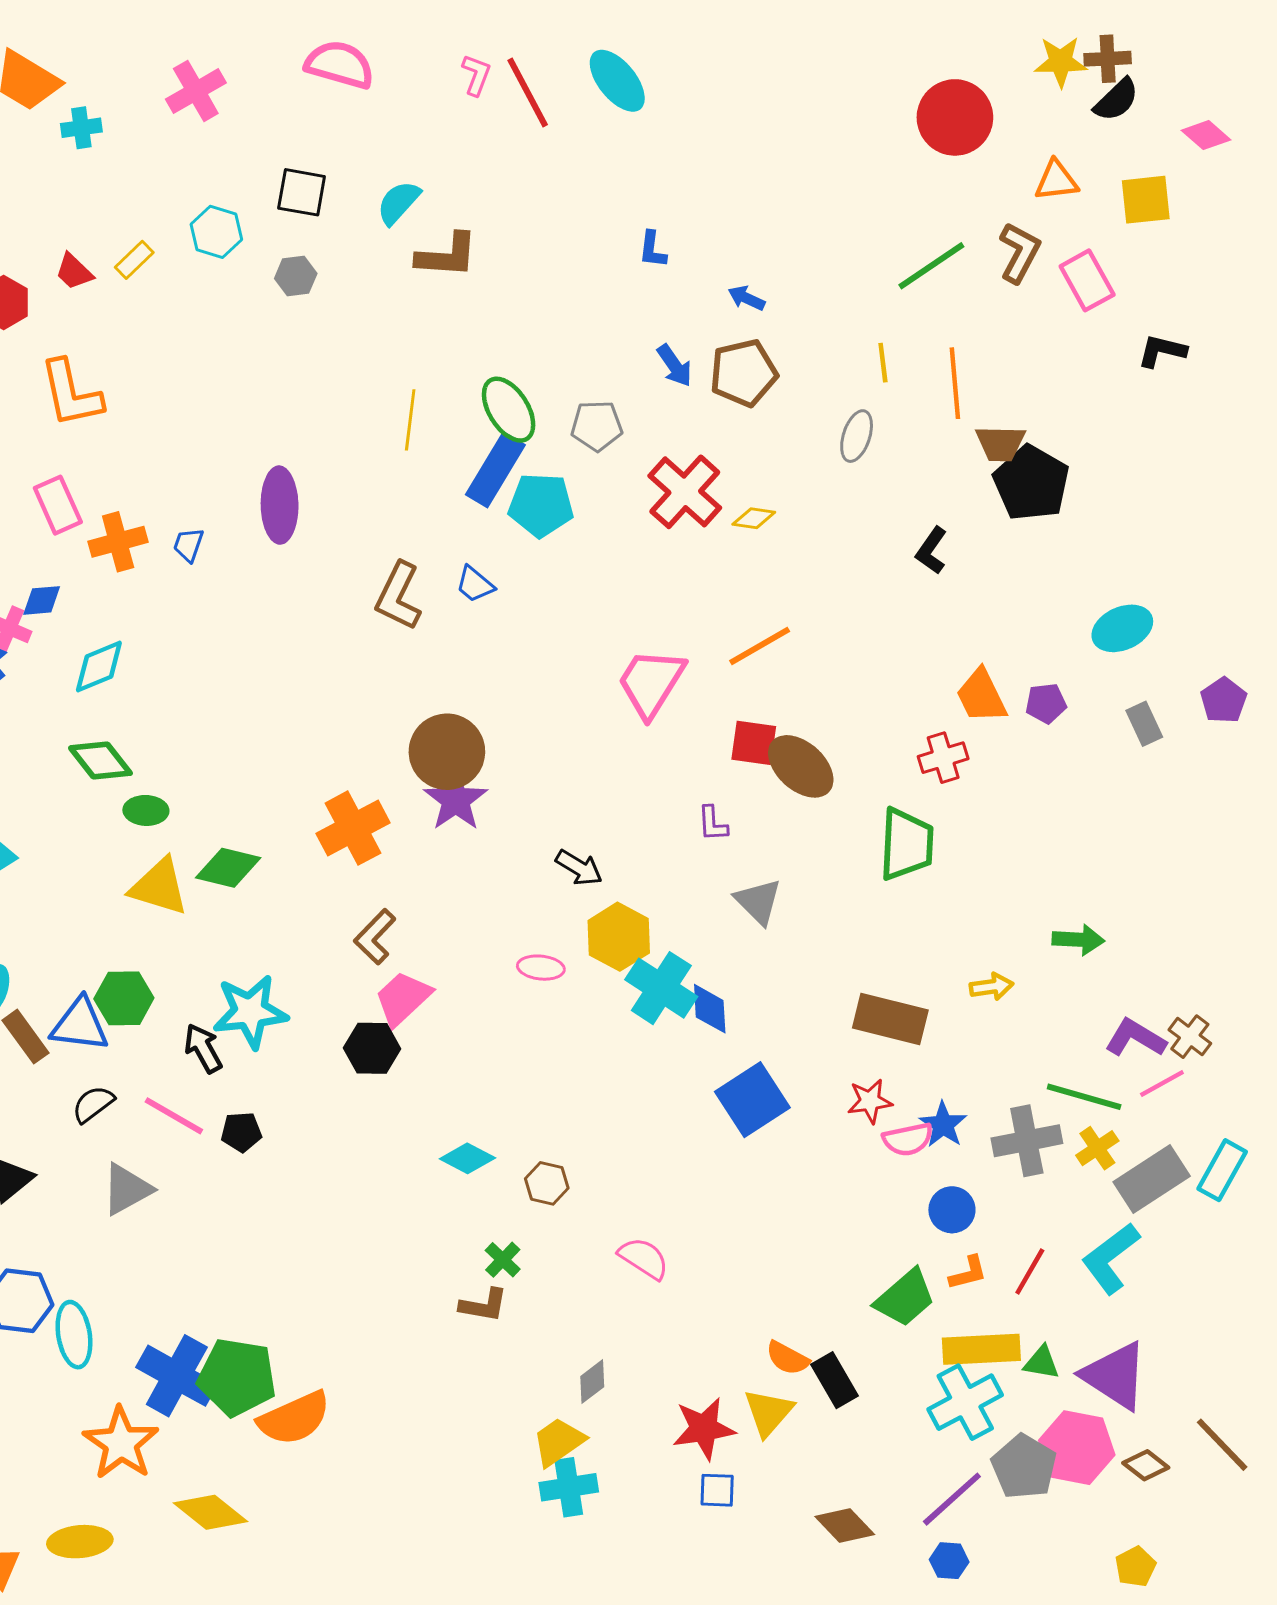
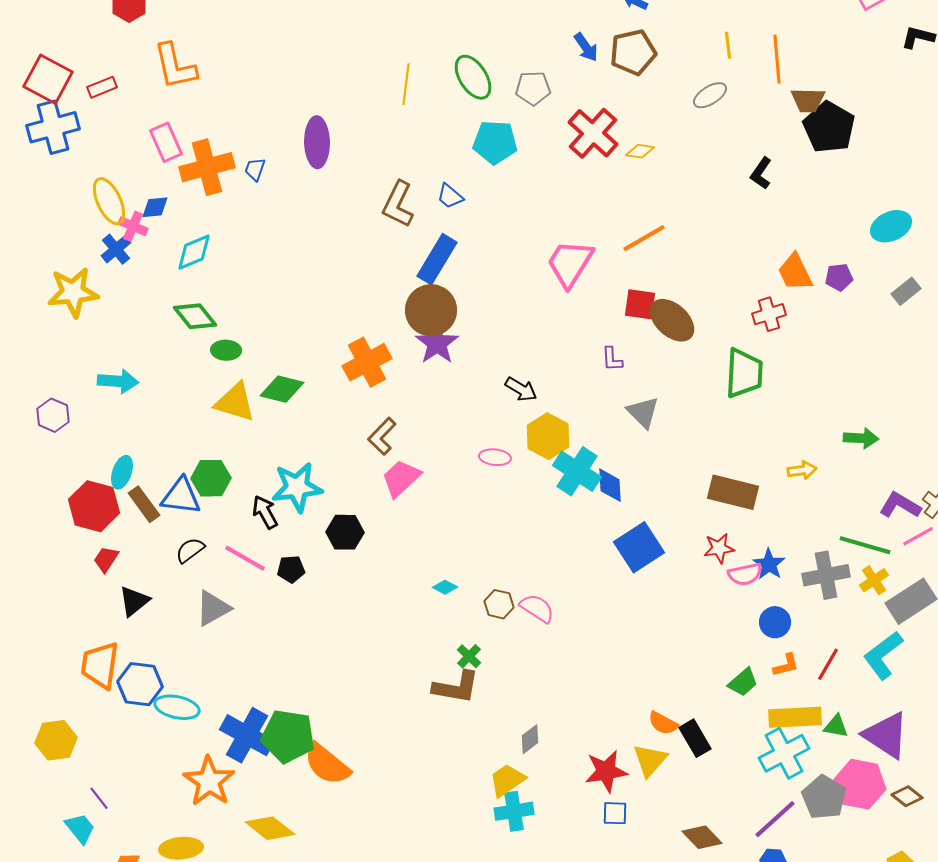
gray ellipse: (857, 436) -> (710, 95), turned 40
blue rectangle: (495, 470) -> (437, 259), moved
orange cross: (118, 542) -> (207, 167), size x1.4
gray rectangle: (1144, 724) -> (906, 291), turned 76
black hexagon: (372, 1048) -> (345, 532), moved
cyan diamond: (467, 1158) -> (445, 587), size x0.7
pink semicircle: (644, 1258) -> (537, 608), moved
green trapezoid: (905, 1298) -> (743, 682), size x0.7
brown L-shape: (484, 1305) -> (456, 687), size x1.4
cyan ellipse: (74, 1335) -> (177, 707), turned -69
orange semicircle: (294, 1418) -> (327, 764), turned 63

